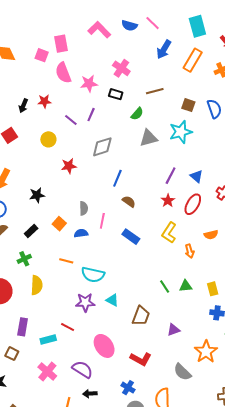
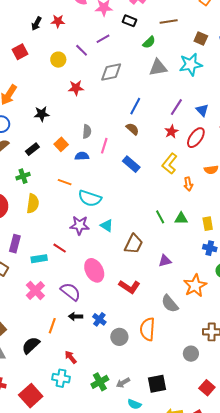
purple line: (91, 115) -> (103, 39), turned 32
purple line: (71, 120) -> (82, 50), moved
blue line: (117, 178) -> (135, 106), moved
blue cross: (128, 388) -> (99, 319), moved

